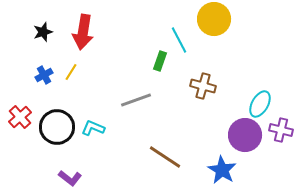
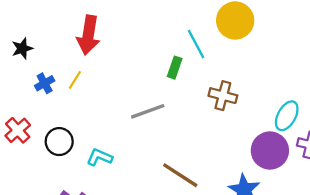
black star: (43, 32) -> (22, 49), moved
black circle: (57, 127) -> (59, 142), size x0.7
cyan L-shape: (93, 128) -> (100, 157), moved

